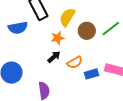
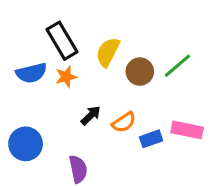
orange star: (58, 38) -> (66, 77), moved

